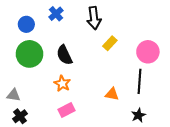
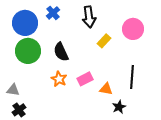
blue circle: (26, 24) -> (25, 23), size x1.6
pink circle: (148, 52) -> (133, 29), moved
pink rectangle: (66, 110) -> (85, 79), moved
black star: (138, 115) -> (119, 107), moved

